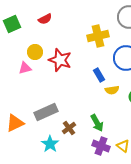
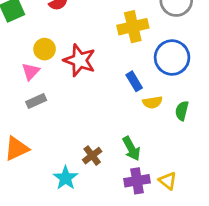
pink triangle: (25, 68) -> (31, 72), turned -32
gray rectangle: (46, 112) -> (36, 101), moved, size x0.6
purple cross: (101, 146) -> (137, 181), turned -30

